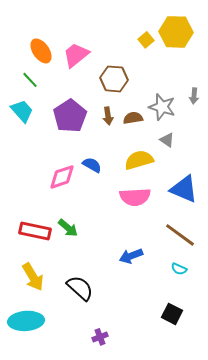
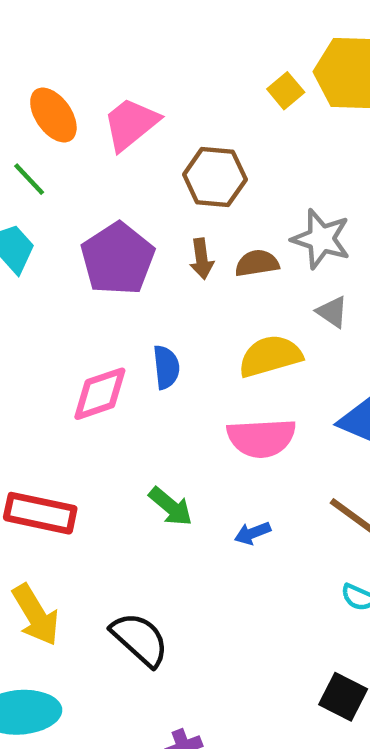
blue semicircle: (92, 165) -> (166, 367), turned 54
green arrow: (68, 228) -> (171, 507), moved
blue arrow: (131, 256) -> (253, 533), moved, size x0.7

